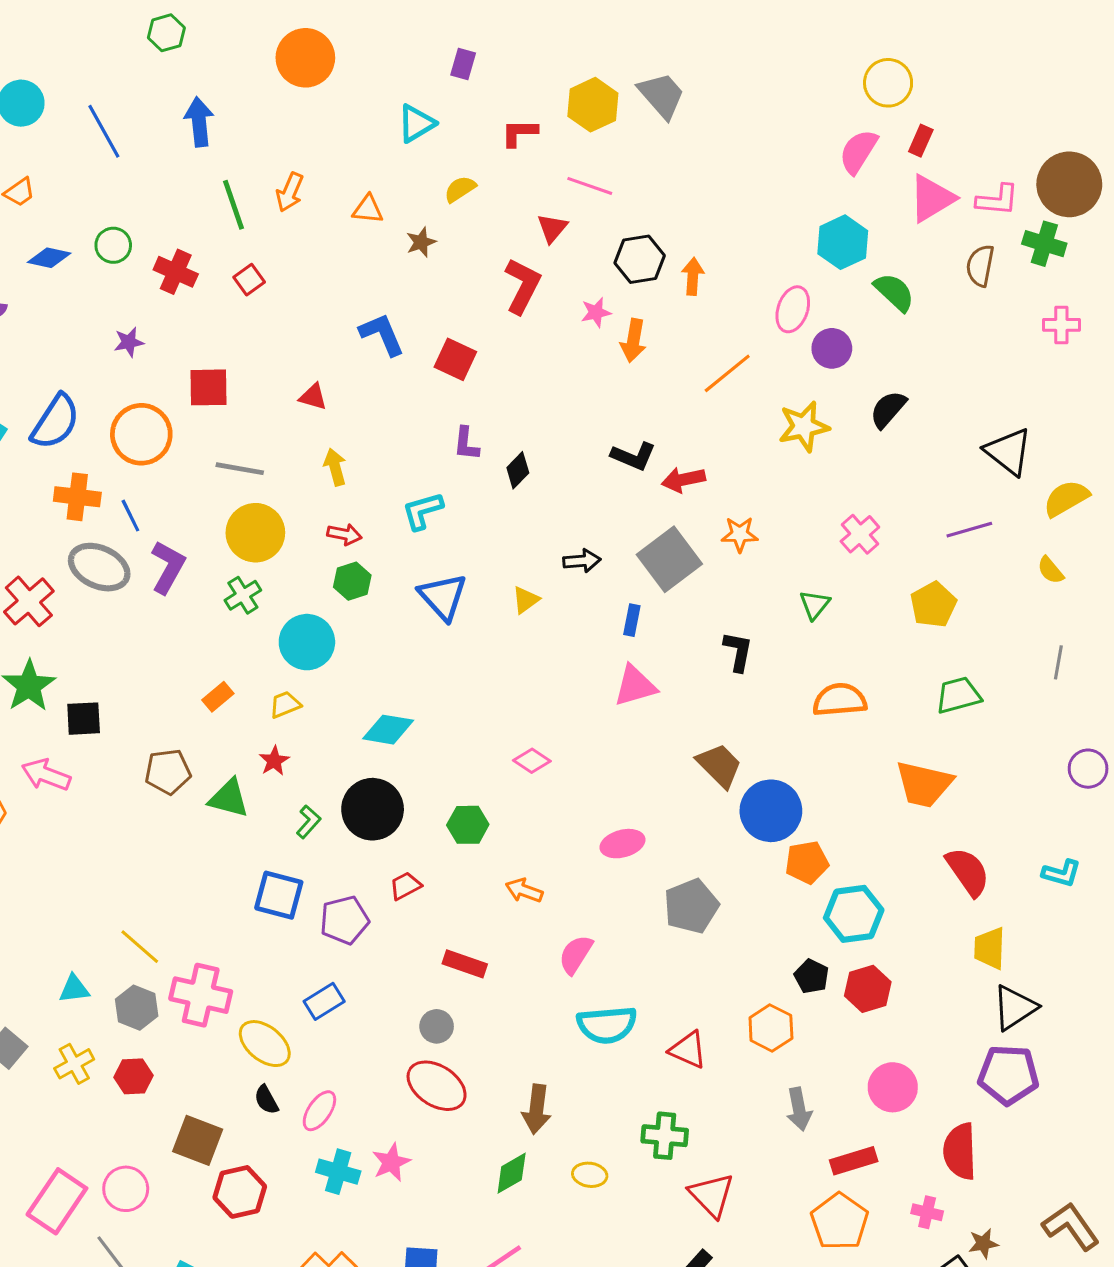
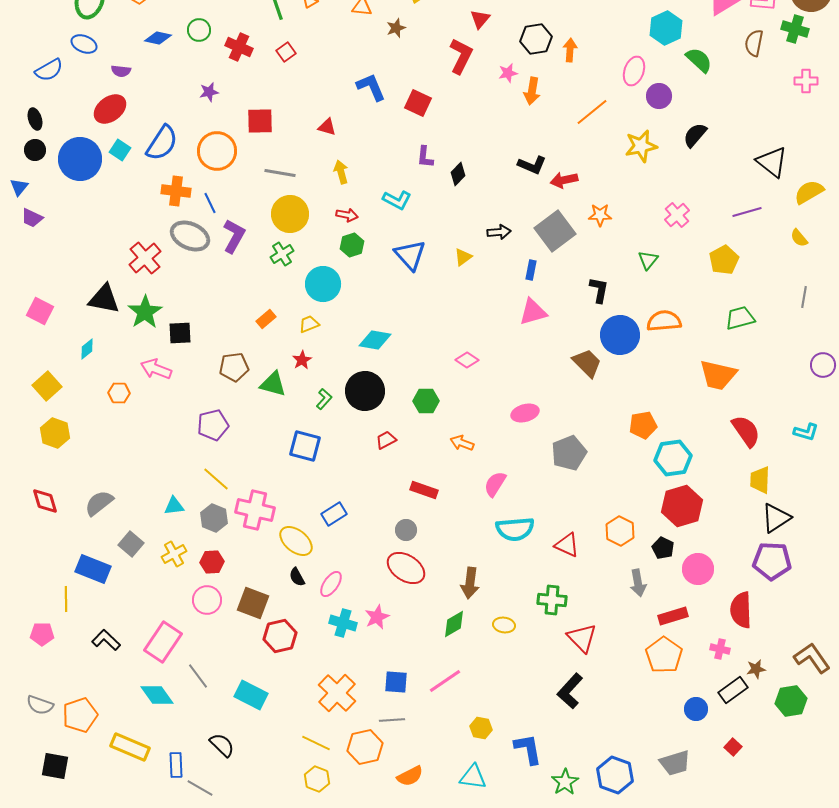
cyan L-shape: (423, 511) -> (397, 200), turned -136
blue circle: (771, 811) -> (620, 335), moved
purple pentagon: (344, 920) -> (213, 425), moved
black pentagon: (812, 976) -> (663, 548), moved
red hexagon: (868, 989) -> (682, 506), size x1.4
pink circle: (126, 1189) -> (207, 600), moved

